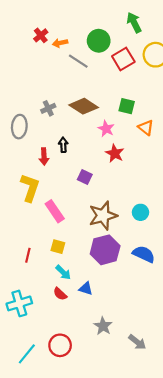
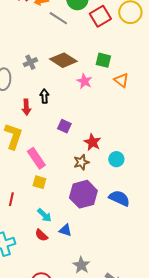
red star: (115, 153) -> (92, 142), moved
brown star: (103, 216) -> (81, 162), size x0.6
yellow square: (58, 247) -> (39, 182), moved

